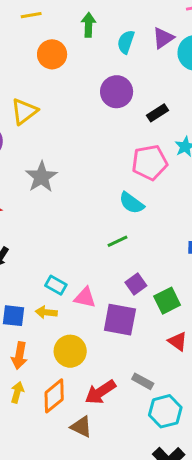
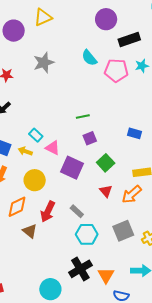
black rectangle: (158, 113) -> (129, 39), size x1.5
cyan semicircle: (131, 203) -> (89, 58), moved
purple square: (136, 284) -> (90, 138), moved
green square: (167, 301) -> (106, 163), turned -30
red arrow: (100, 392) -> (48, 212), turned -45

